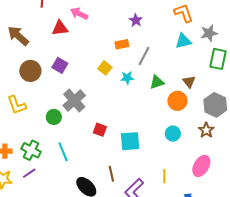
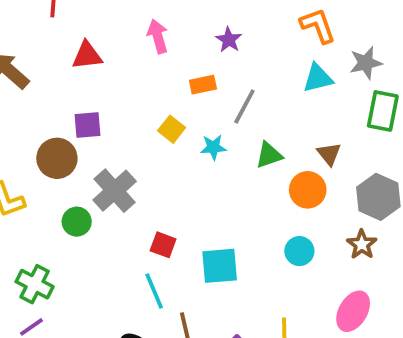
pink arrow: (79, 14) -> (158, 36), moved, turned 48
purple square: (60, 65) -> (88, 125), turned -35
brown circle: (30, 71) -> (57, 158), moved
cyan line: (63, 152) -> (154, 291), moved

